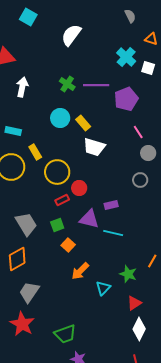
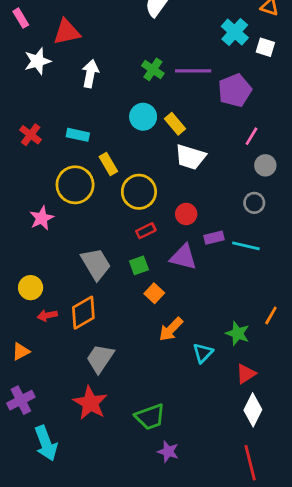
pink line: (138, 132) -> (251, 136), turned 64
red circle: (79, 188) -> (186, 214), moved
cyan line: (113, 233) -> (246, 246), moved

